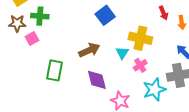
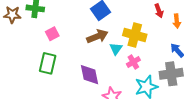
pink square: (32, 39) -> (52, 34), moved
brown arrow: (89, 50) -> (97, 36), moved

